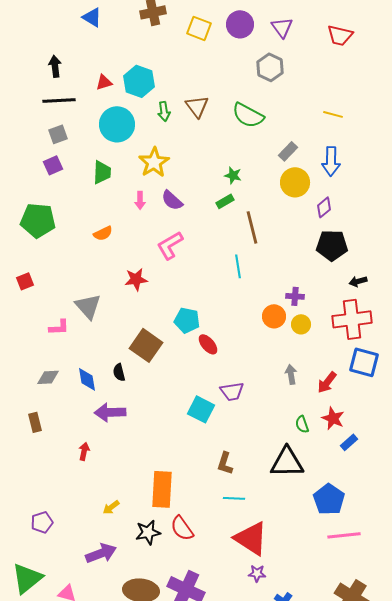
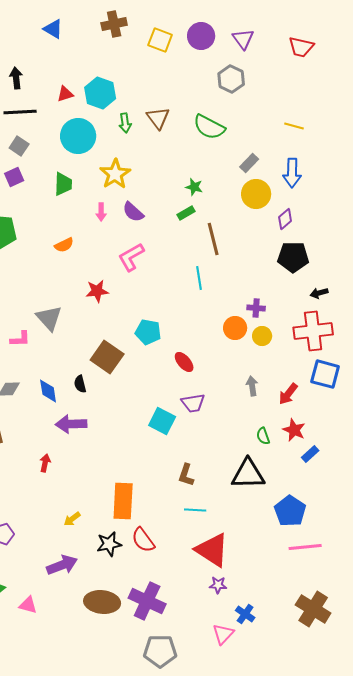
gray square: (58, 134) -> (19, 146), turned -36
red ellipse: (208, 344) -> (184, 362), moved

